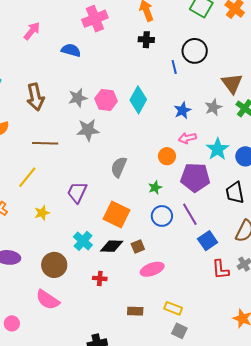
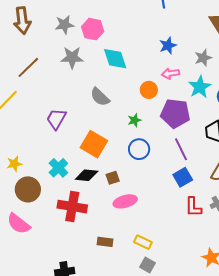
cyan diamond: (138, 100) -> (115, 59), moved, turned -52
gray star: (213, 107) -> (203, 58), moved
brown line: (45, 143) -> (28, 67), turned -50
gray semicircle: (119, 167) -> (100, 97), turned -75
yellow star: (42, 213) -> (14, 164), moved
purple line: (190, 214) -> (181, 149), moved
red cross: (100, 278) -> (72, 207), size x2.0

